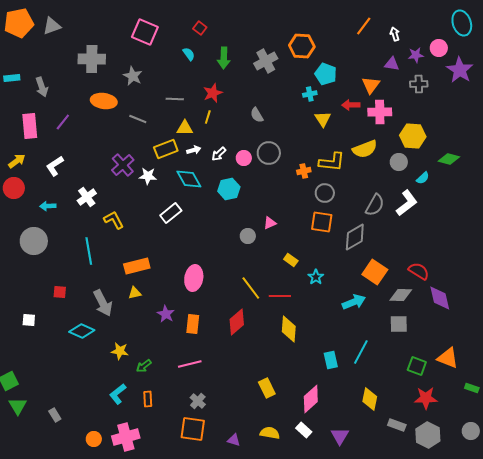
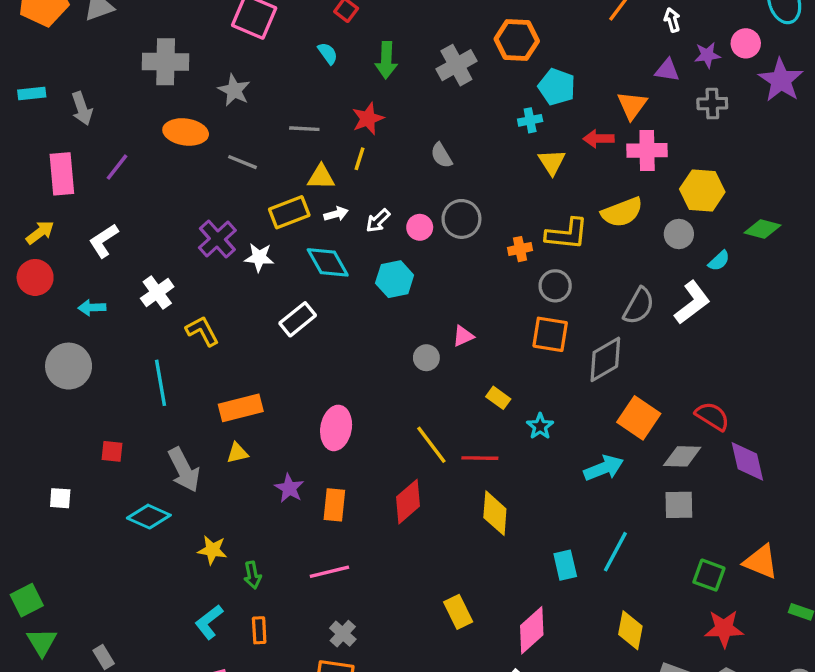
green arrow: (144, 366) -> (252, 575), turned -63

